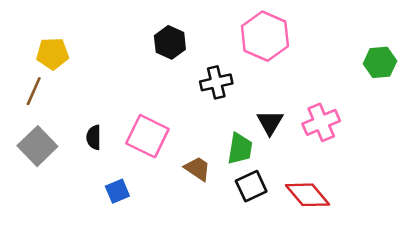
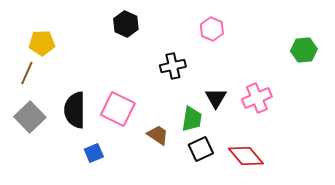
pink hexagon: (265, 36) -> (212, 29), size x0.6
black hexagon: (170, 42) -> (126, 24), moved
black semicircle: (94, 137) -> (75, 110), size x1.8

